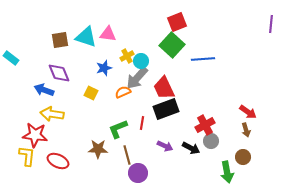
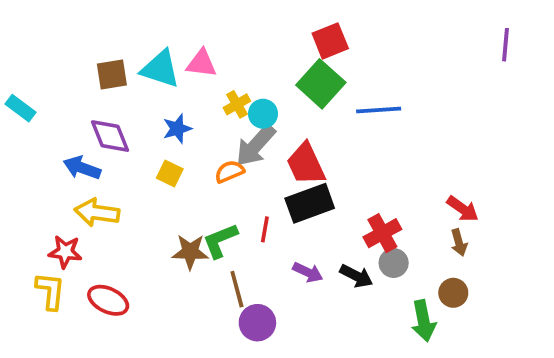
blue star: (104, 68) -> (177, 129), moved
red star: (35, 135) -> (65, 252), size x0.7
brown star: (98, 149) -> (190, 252), moved

